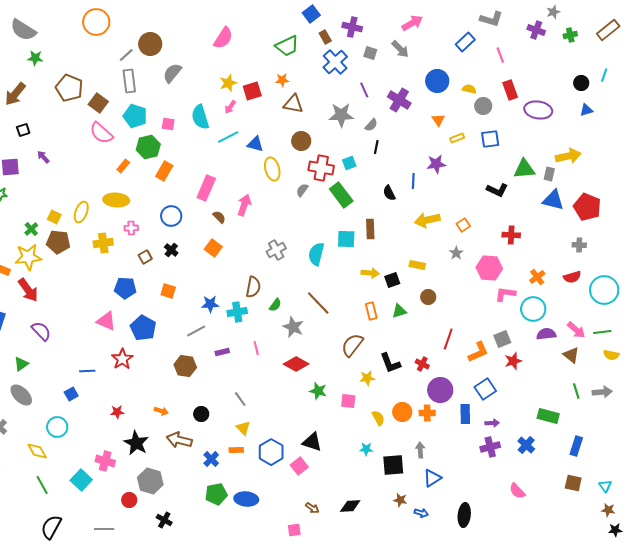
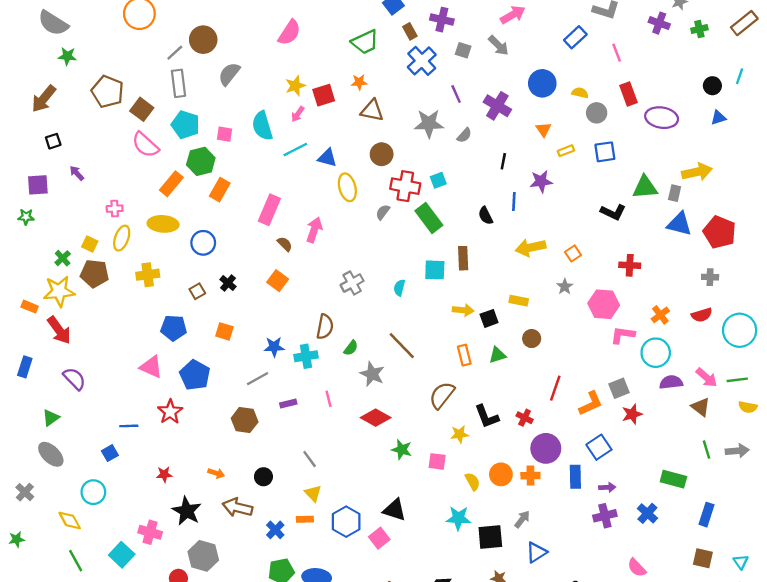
black line: (376, 147) -> (503, 161), moved
orange rectangle: (123, 166) -> (171, 184), size x1.5
blue circle: (171, 216) -> (203, 243), moved
pink cross: (131, 228) -> (115, 209), moved
cyan semicircle: (316, 254) -> (399, 288), size x0.6
cyan star: (366, 449) -> (458, 518), size x1.5
gray arrow: (420, 450) -> (522, 519), turned 42

